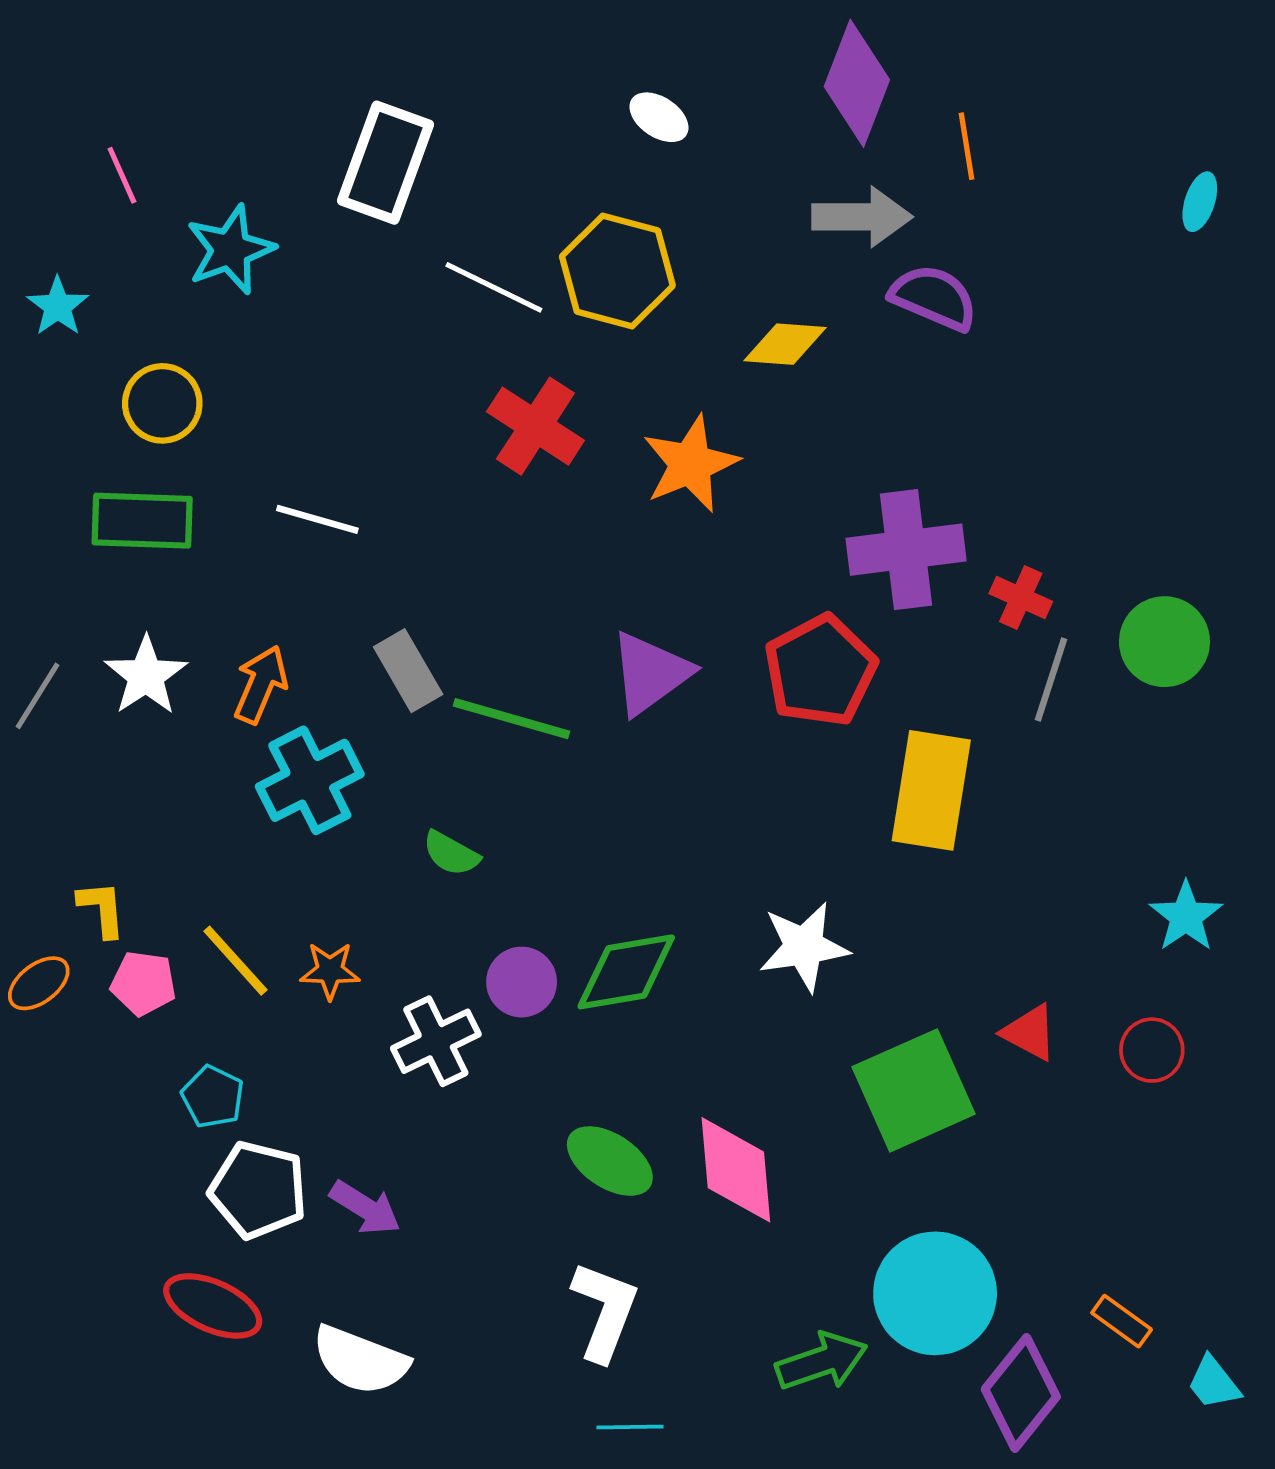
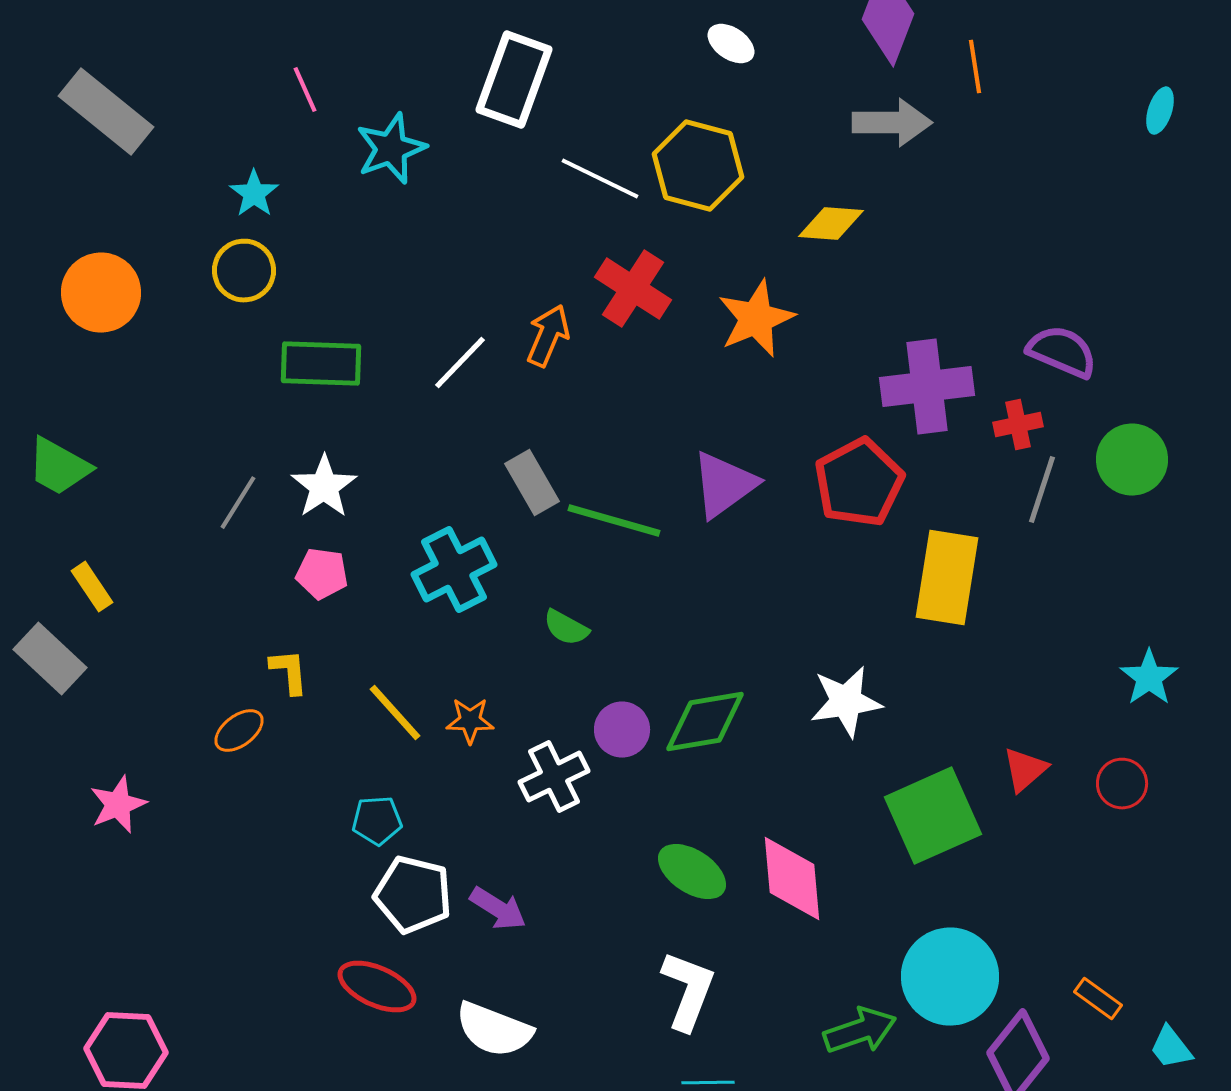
purple semicircle: (934, 298) -> (1062, 352), moved
yellow circle: (162, 403) -> (244, 271), moved
white line: (317, 519) -> (460, 363), turned -62
red cross: (1021, 598) -> (1018, 425), turned -36
orange arrow: (261, 685) -> (548, 336), moved
pink pentagon: (143, 983) -> (322, 574), moved
red triangle: (1030, 1032) -> (1025, 770), turned 51
cyan pentagon: (213, 1097) -> (377, 821), turned -30

